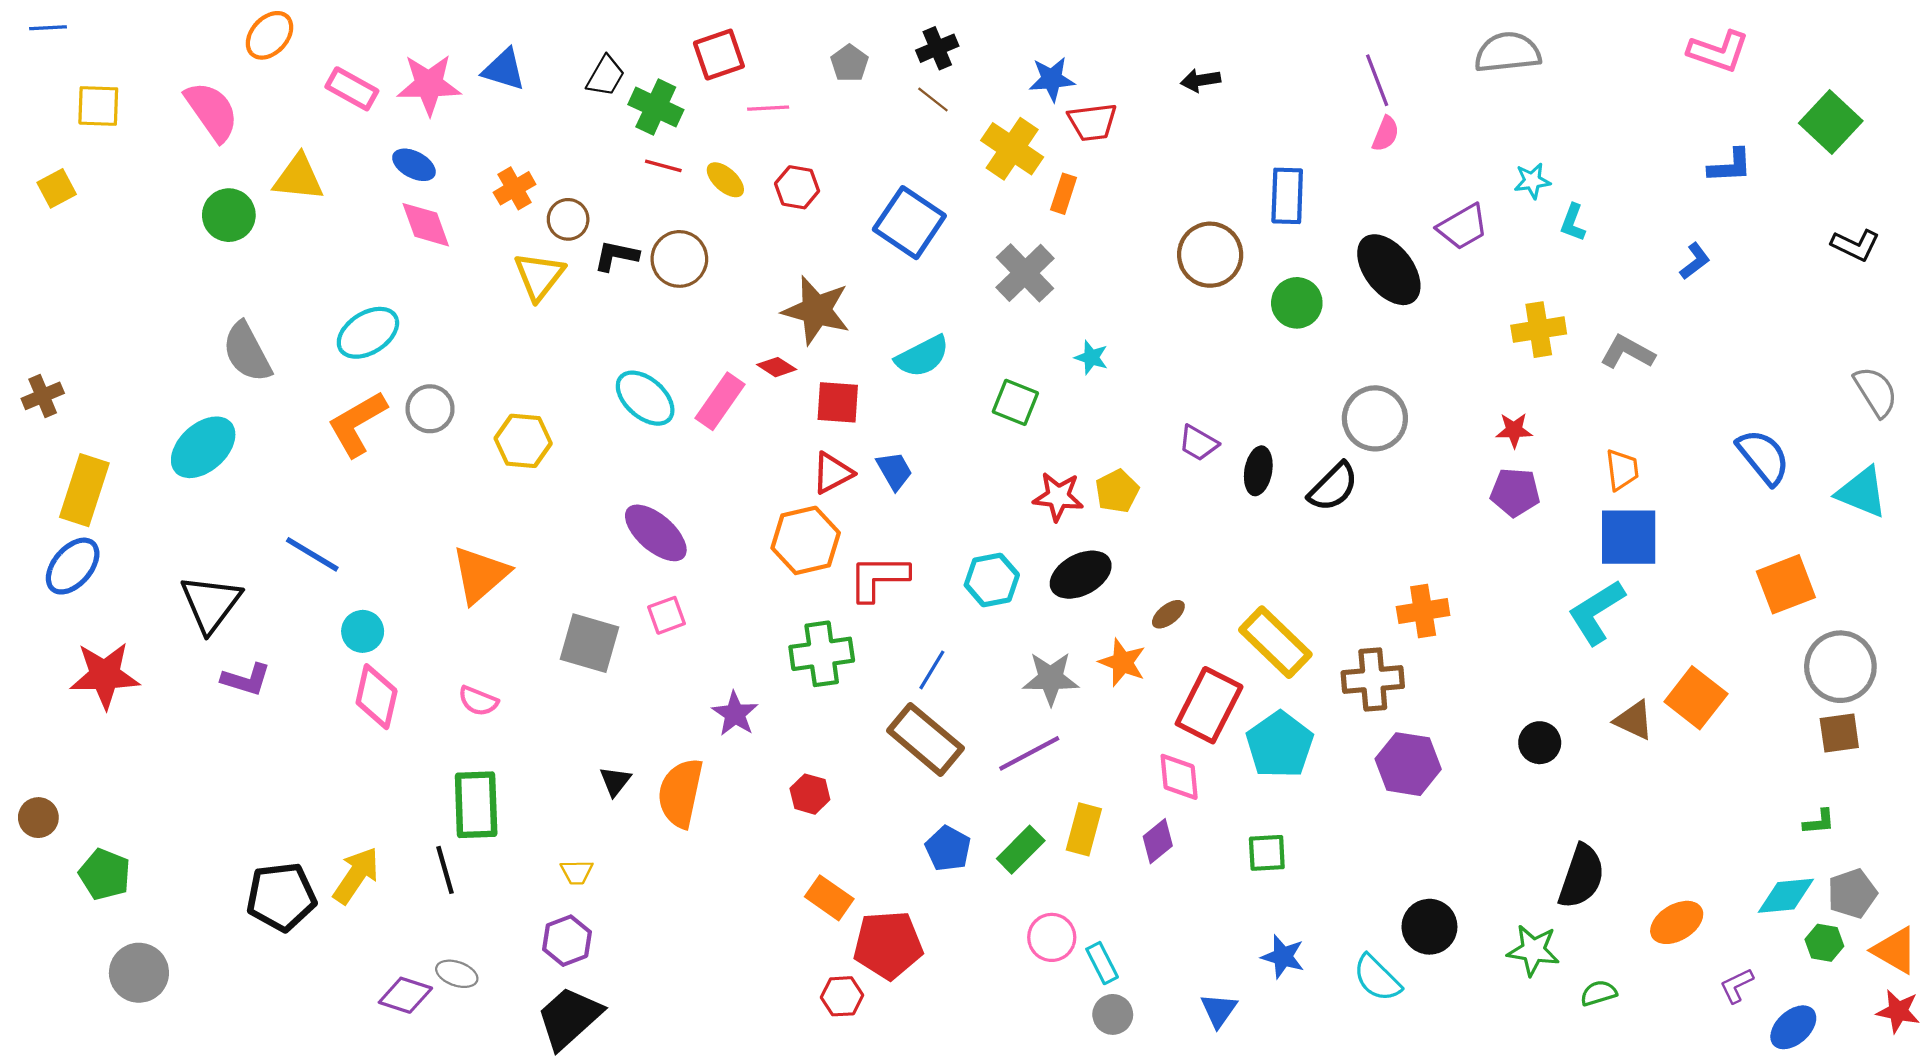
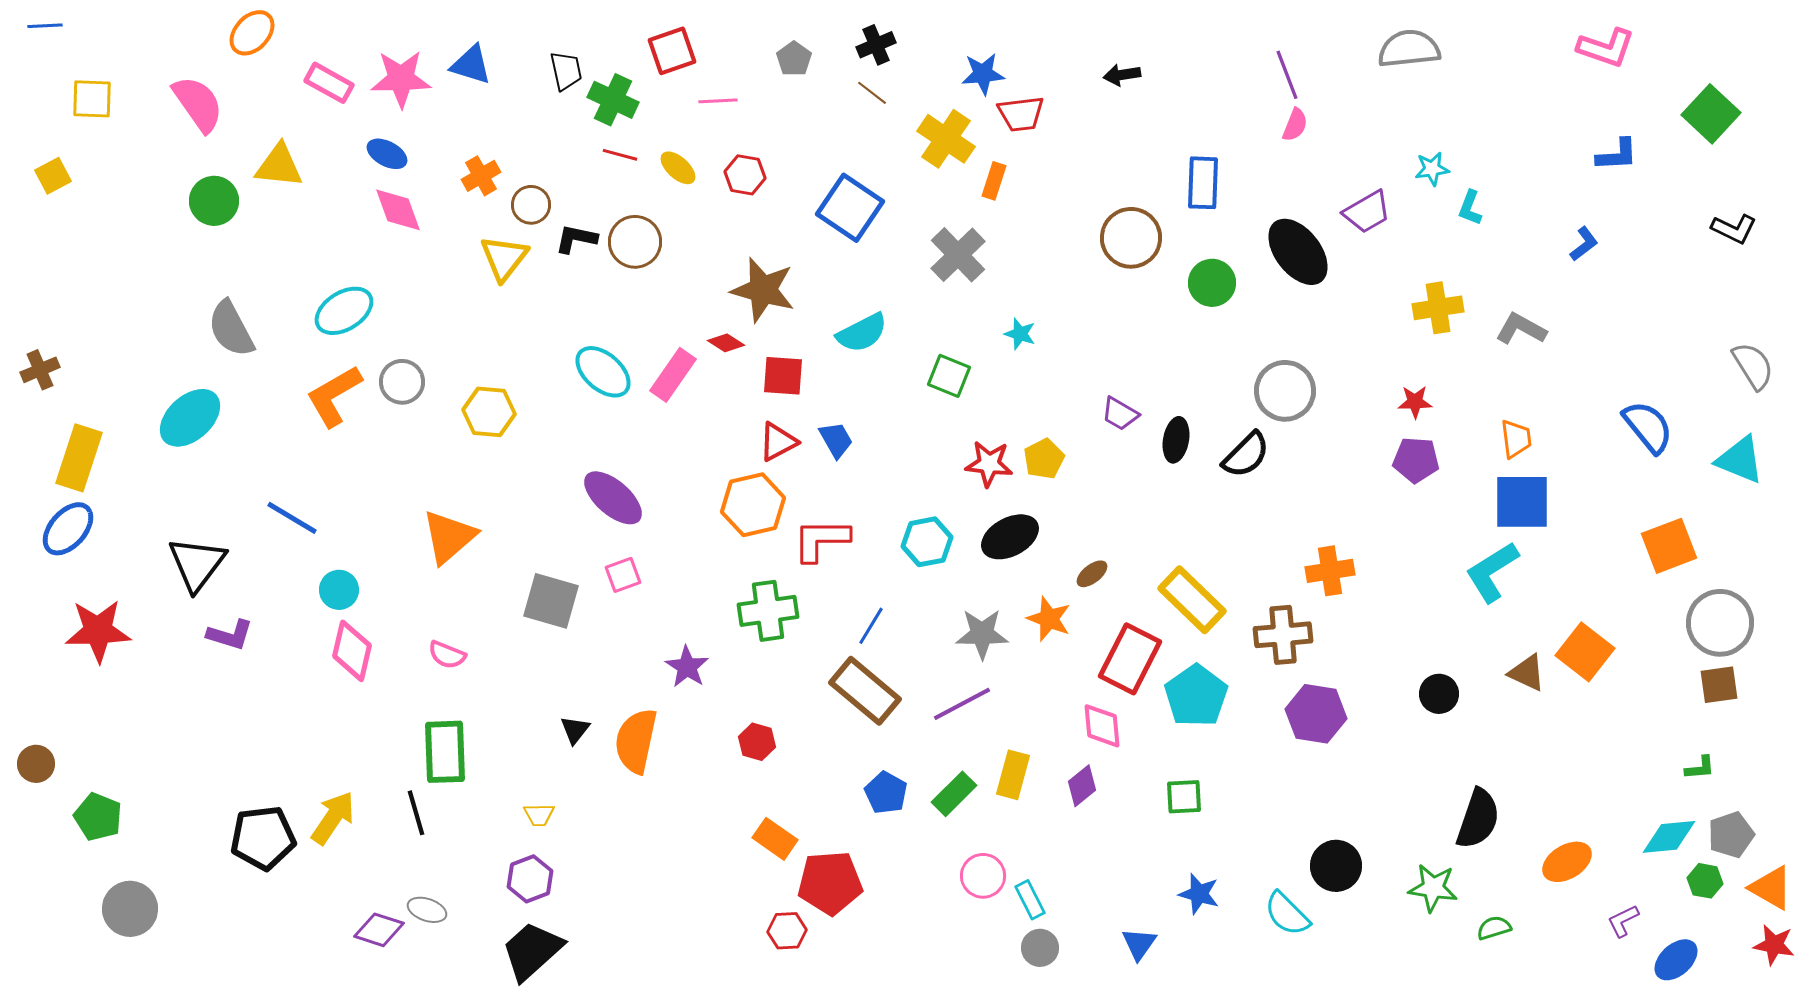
black trapezoid: (606, 76) -> (566, 71), turned -42

